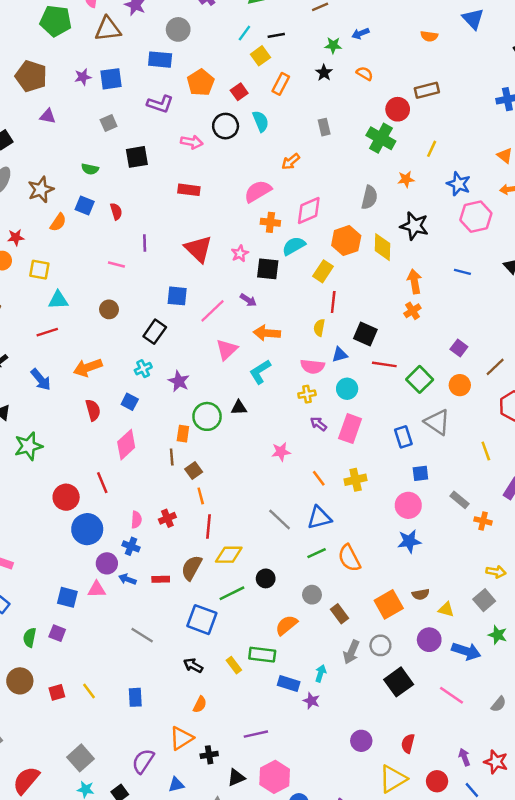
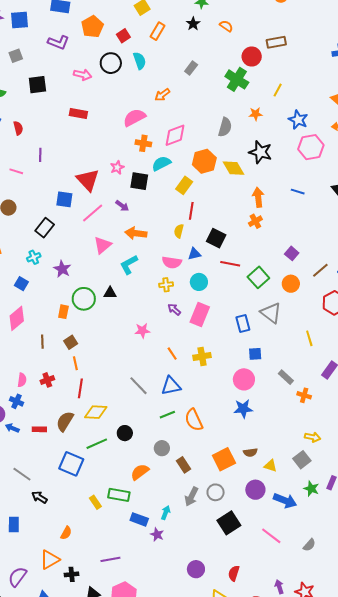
gray rectangle: (324, 127) -> (191, 68), turned 48
yellow diamond: (382, 247) -> (234, 168), turned -35
red triangle: (198, 249) -> (88, 180), moved
brown line: (172, 457) -> (42, 342), moved
black arrow: (193, 665) -> (39, 497), moved

